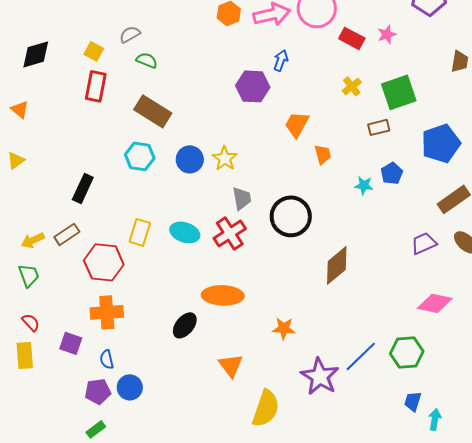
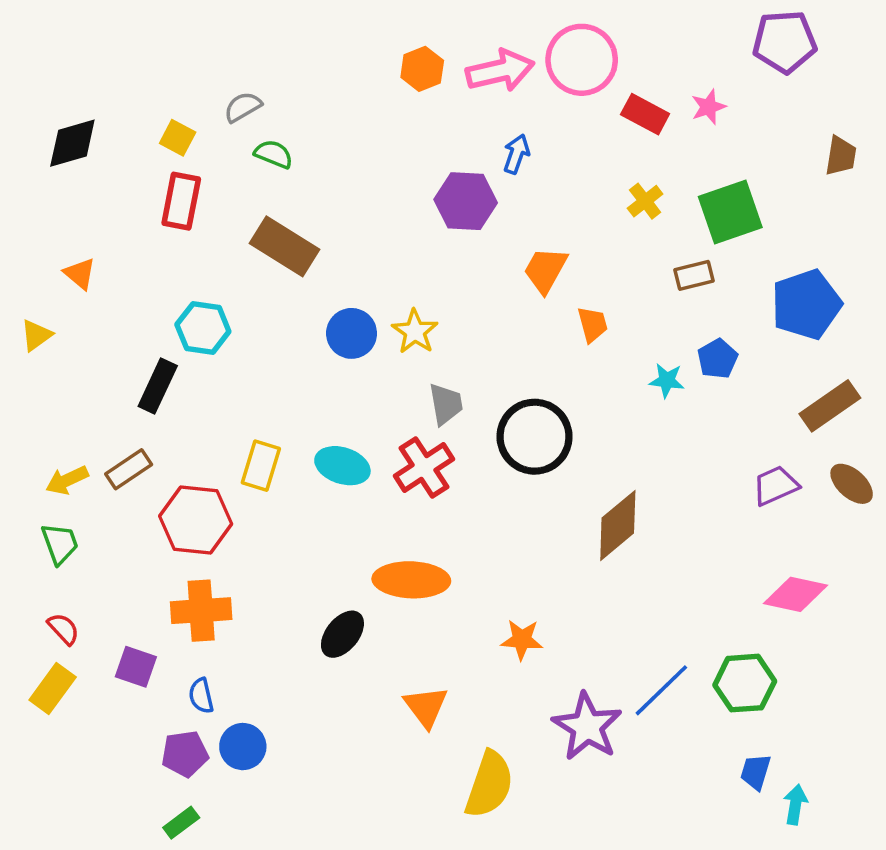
orange triangle: (20, 109) -> (80, 274), moved
cyan hexagon: (140, 156) -> (203, 328), moved
yellow rectangle: (25, 355) -> (53, 689), turned 40

